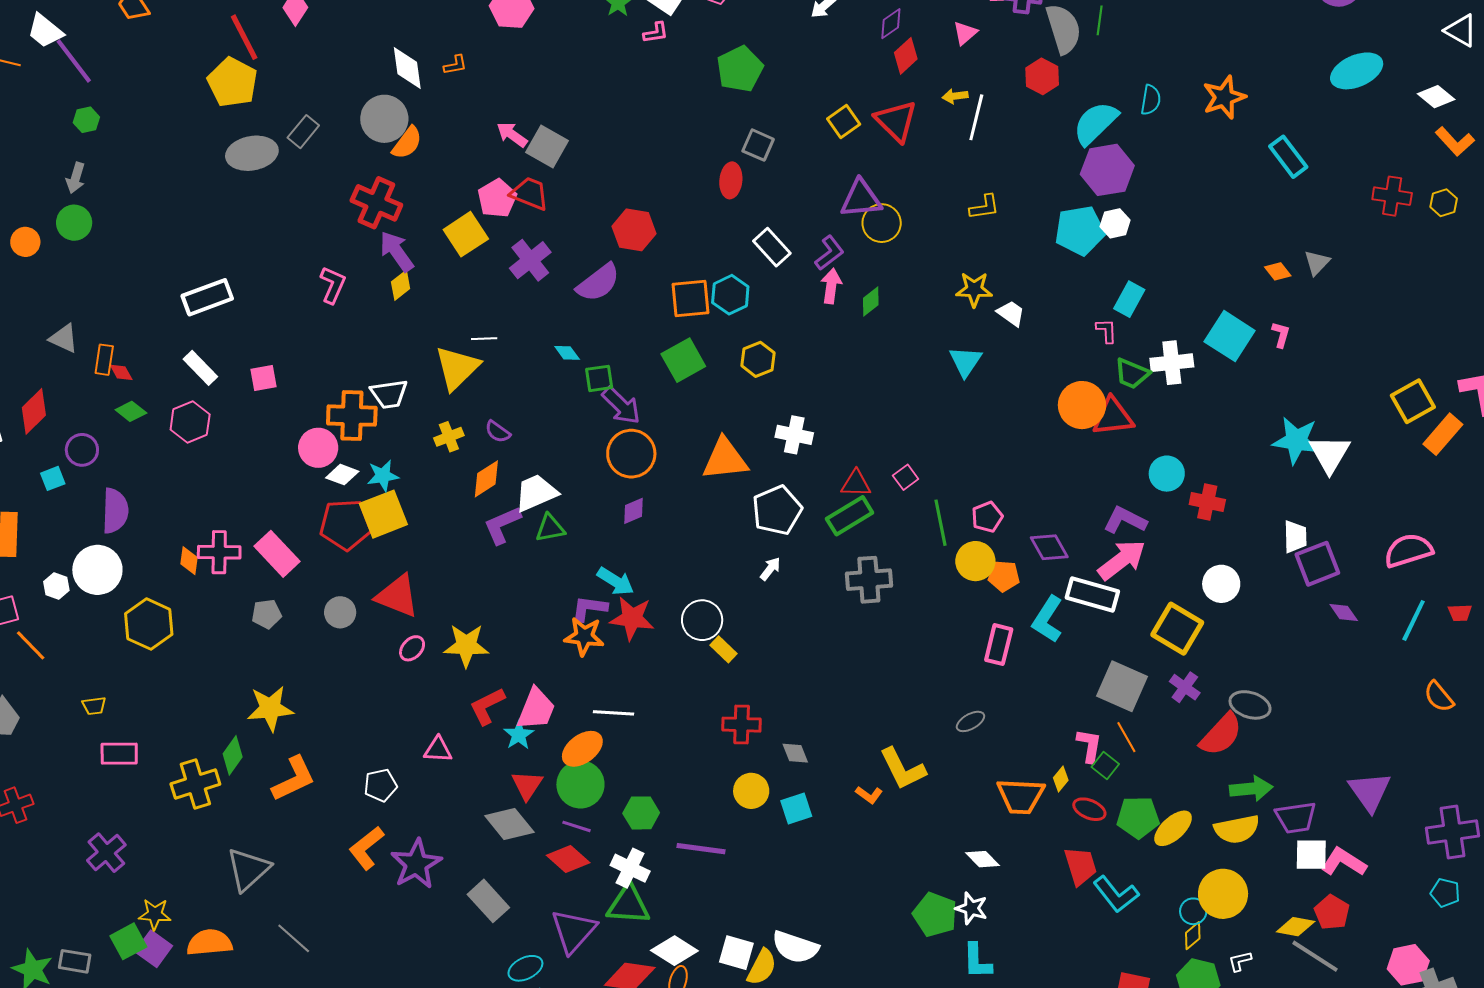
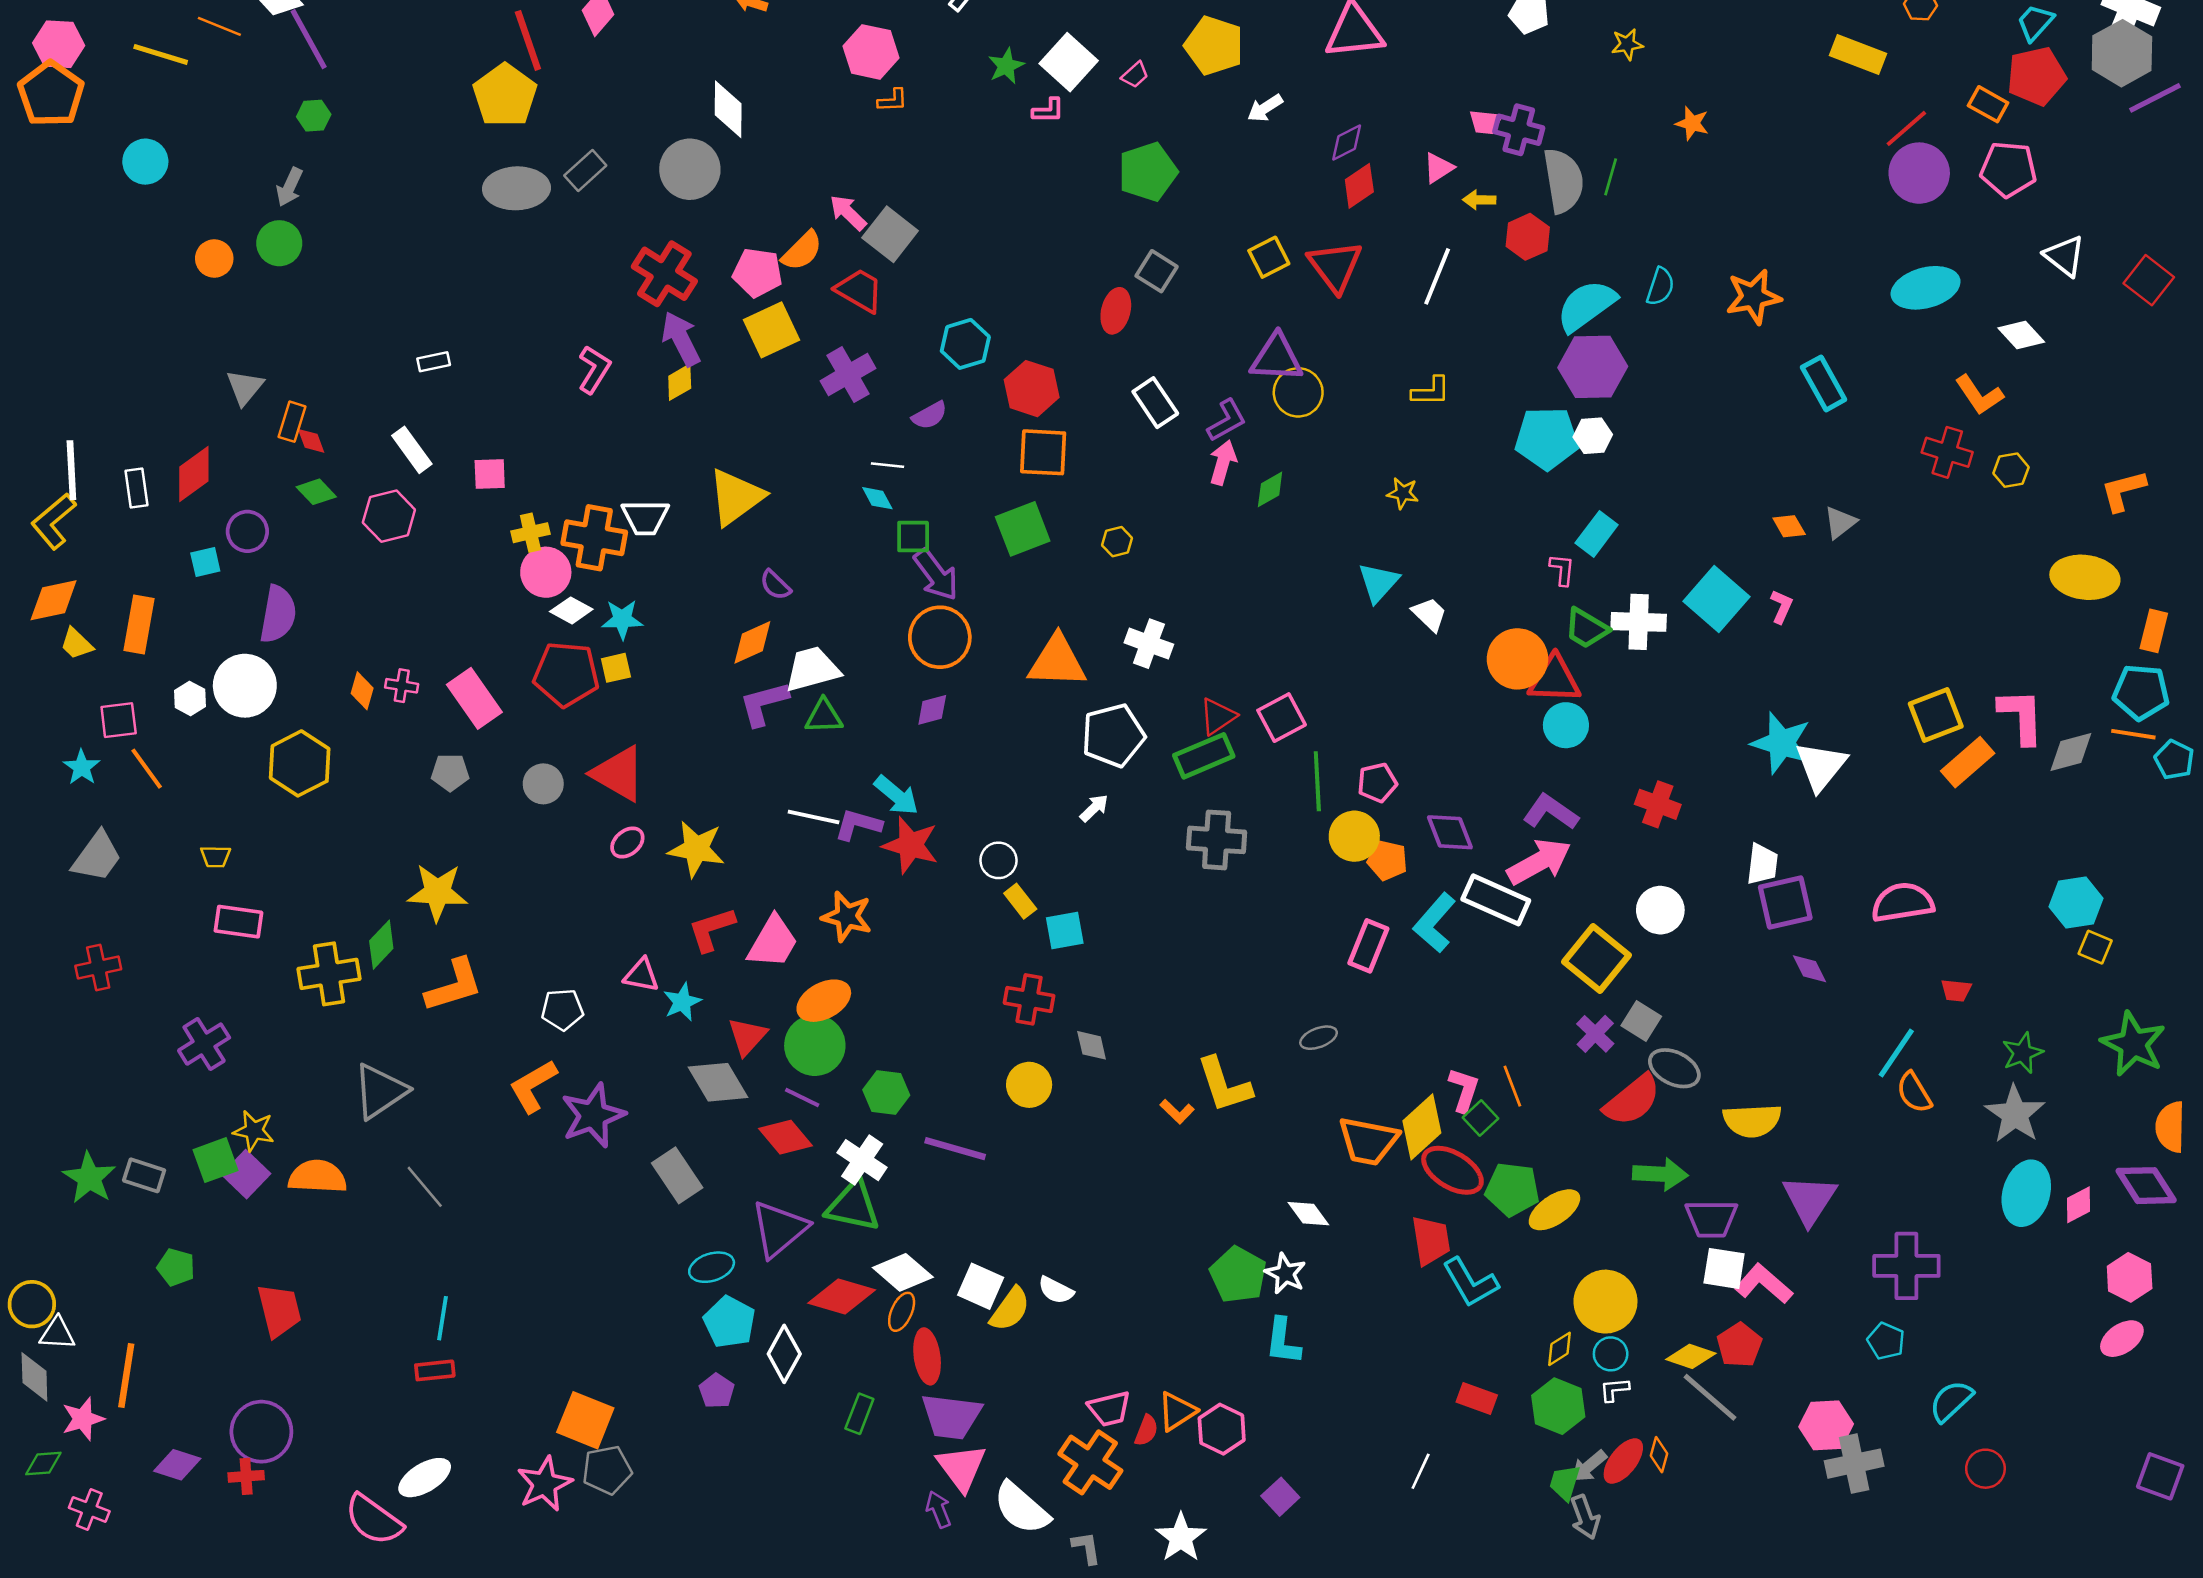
orange L-shape: (455, 65) -> (893, 100), moved
yellow arrow: (955, 96) -> (1479, 200), moved
orange L-shape: (1455, 141) -> (1979, 395), moved
orange semicircle: (407, 143) -> (802, 251), moved
pink pentagon: (497, 198) -> (757, 273), moved, turned 30
red hexagon: (634, 230) -> (1032, 389), moved
purple semicircle: (598, 283) -> (930, 415), size x0.6
yellow star: (974, 289) -> (1403, 493), size x0.7
cyan hexagon: (730, 295) -> (965, 344), moved
white rectangle: (207, 297) -> (434, 362), size x0.5
white trapezoid: (1011, 313) -> (1429, 614), moved
gray triangle: (64, 338) -> (245, 387), turned 36
white line: (484, 339) -> (888, 465), moved
yellow hexagon: (758, 359) -> (1117, 542), size x0.7
yellow cross: (449, 437) -> (530, 533), moved
cyan circle: (1167, 474) -> (1566, 725), moved
pink square: (906, 477) -> (1282, 718), size x1.5
red triangle: (856, 484) -> (1218, 716), turned -44
yellow square: (383, 514) -> (616, 668), size x0.5
pink cross: (219, 552) -> (402, 686), size x0.6
white circle: (702, 620) -> (998, 860), size x0.7
cyan line: (1414, 620) -> (1896, 1053), moved
orange star: (584, 636) -> (847, 916), moved
gray square: (1122, 686) -> (1641, 1021), moved, size x0.6
white line: (614, 713) -> (814, 817), moved
cyan star: (519, 735) -> (682, 1002), moved
yellow diamond: (1061, 779) -> (1422, 1127), size x2.0
cyan square: (796, 809) -> (1065, 931), moved
red ellipse: (1089, 809) -> (1452, 1170), size x1.5
yellow semicircle: (1237, 829) -> (1752, 1121), moved
cyan circle: (1193, 911) -> (1611, 1354), moved
white semicircle: (795, 947) -> (1056, 1290), size x0.6

